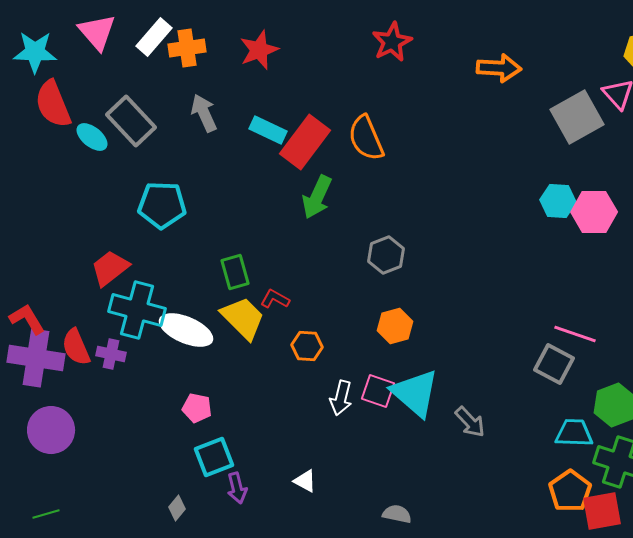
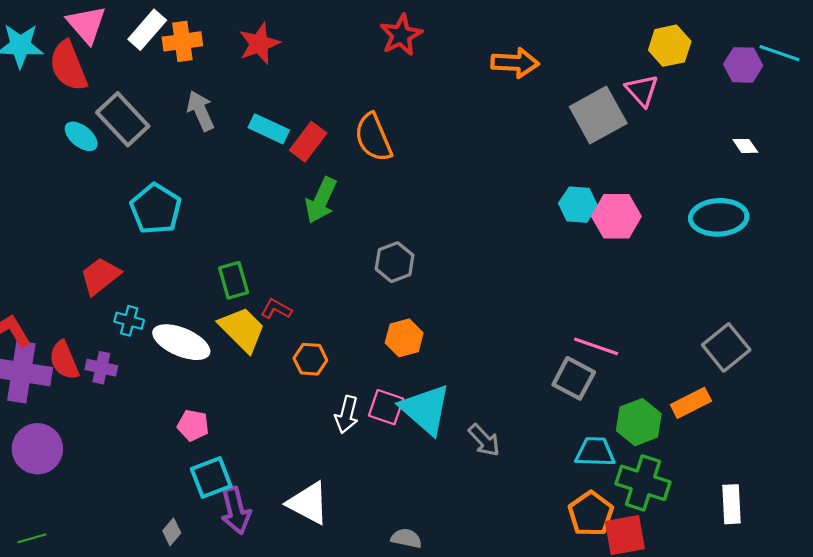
red semicircle: (53, 104) -> (68, 66), moved
red rectangle: (305, 142) -> (308, 142), size x0.7
cyan pentagon: (162, 205) -> (156, 209), turned 30
cyan cross: (137, 310) -> (129, 321), size x0.5
white triangle: (305, 481) -> (308, 503), size x1.8
purple arrow: (237, 488) -> (236, 511), size x1.4

